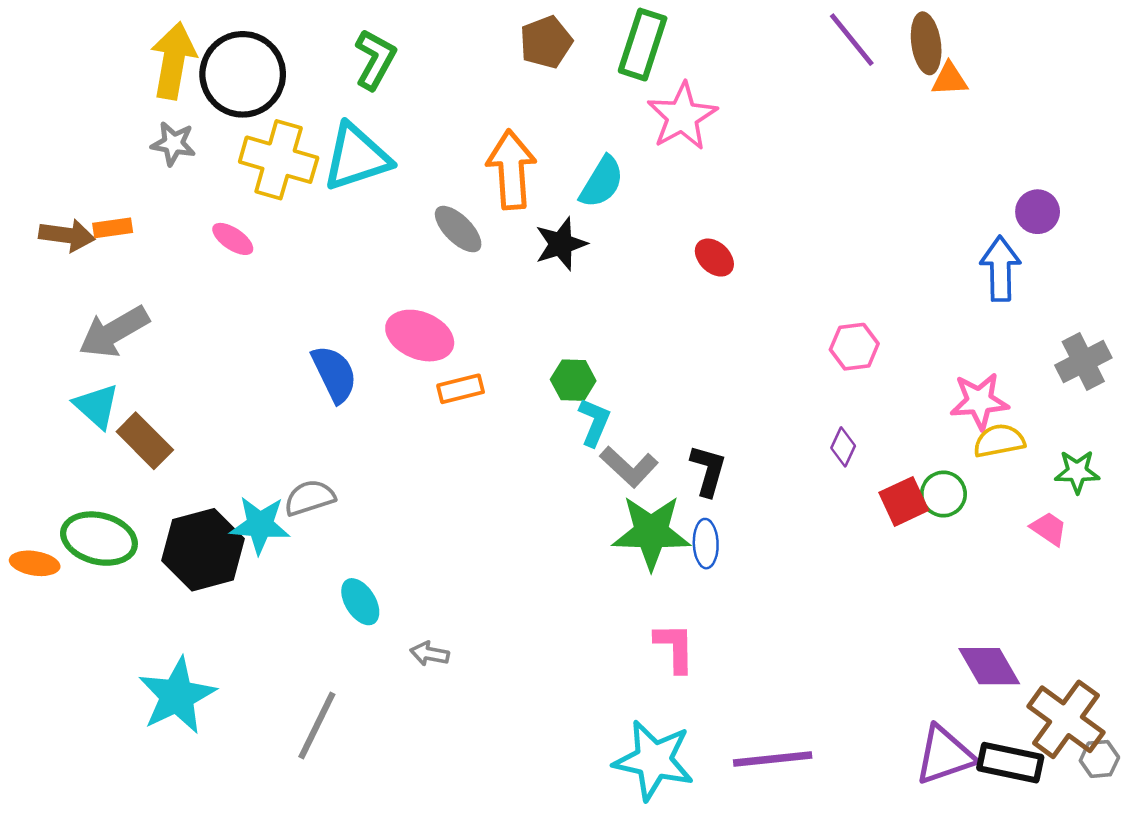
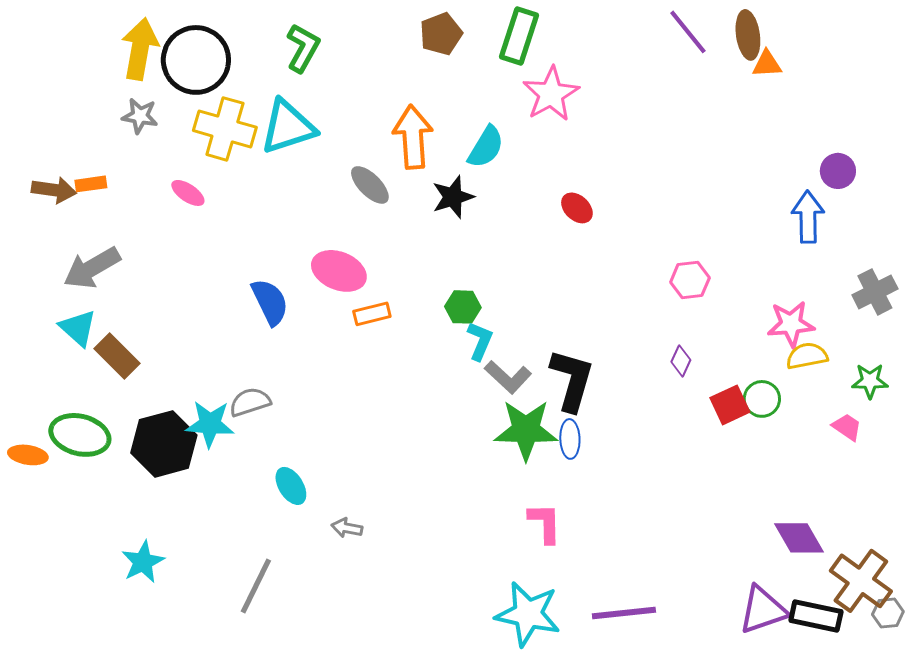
black L-shape: (708, 470) -> (572, 380), size x1.5
cyan star: (177, 696) -> (143, 562), size x0.7

